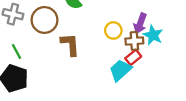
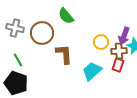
red rectangle: (133, 57) -> (118, 65), turned -32
cyan trapezoid: (120, 70) -> (92, 71), moved

